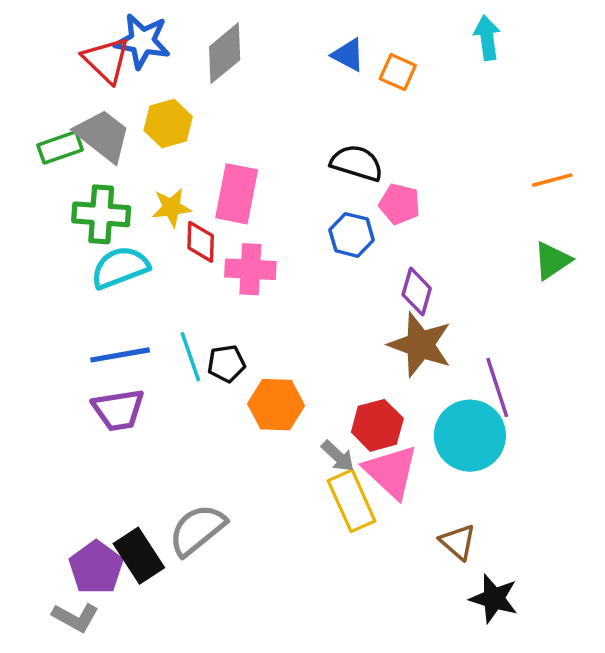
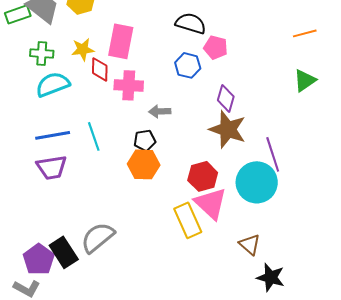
green cross: (101, 214) -> (42, 53), size x0.7
black pentagon: (226, 364) -> (145, 140), moved
gray arrow: (338, 456) -> (160, 111), moved, turned 135

